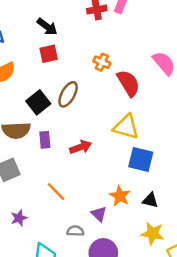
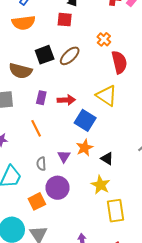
purple rectangle: (45, 140) -> (41, 98), moved
blue square: (141, 160) -> (85, 120), moved
gray semicircle: (75, 231) -> (41, 164), turned -112

